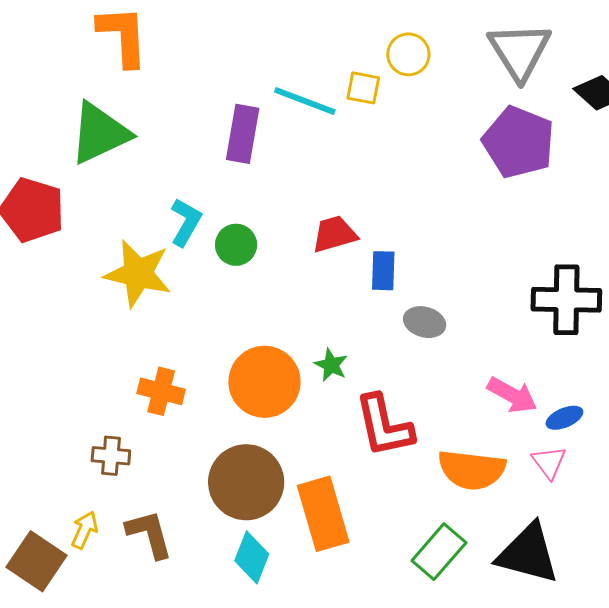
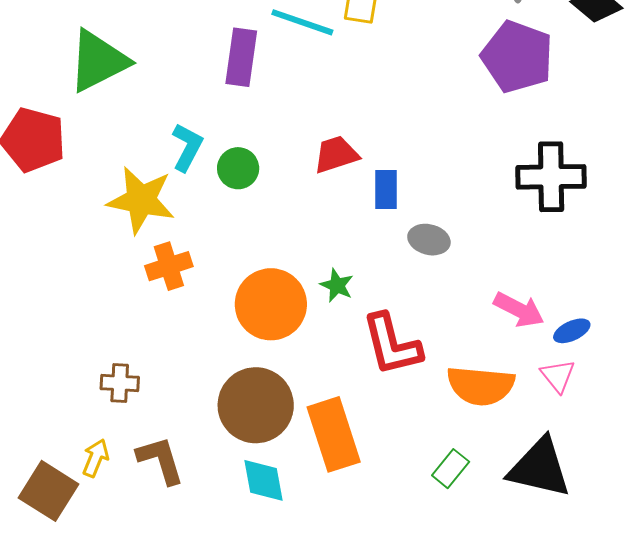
black cross: (566, 300) -> (551, 177), moved
orange cross: (161, 391) -> (169, 266), moved, turned -30
green rectangle: (439, 552) -> (451, 469), size x0.7
cyan diamond: (252, 557) -> (264, 480), turned -30

